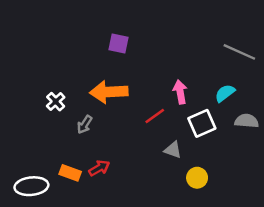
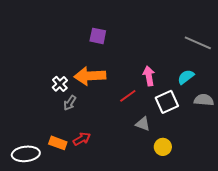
white cross: (56, 102) -> (60, 84), moved

